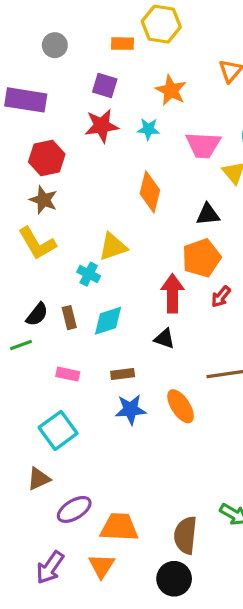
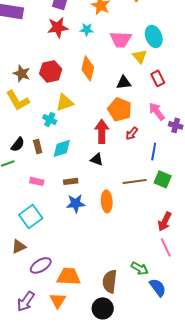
red hexagon: (47, 158) -> (51, 71), moved
orange pentagon: (202, 258) -> (120, 109), turned -30
orange ellipse: (181, 406) -> (107, 201), turned 30

